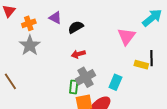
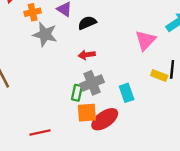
gray star: (30, 45) -> (45, 34), moved, turned -30
cyan rectangle: (115, 82) -> (127, 93), turned -49

